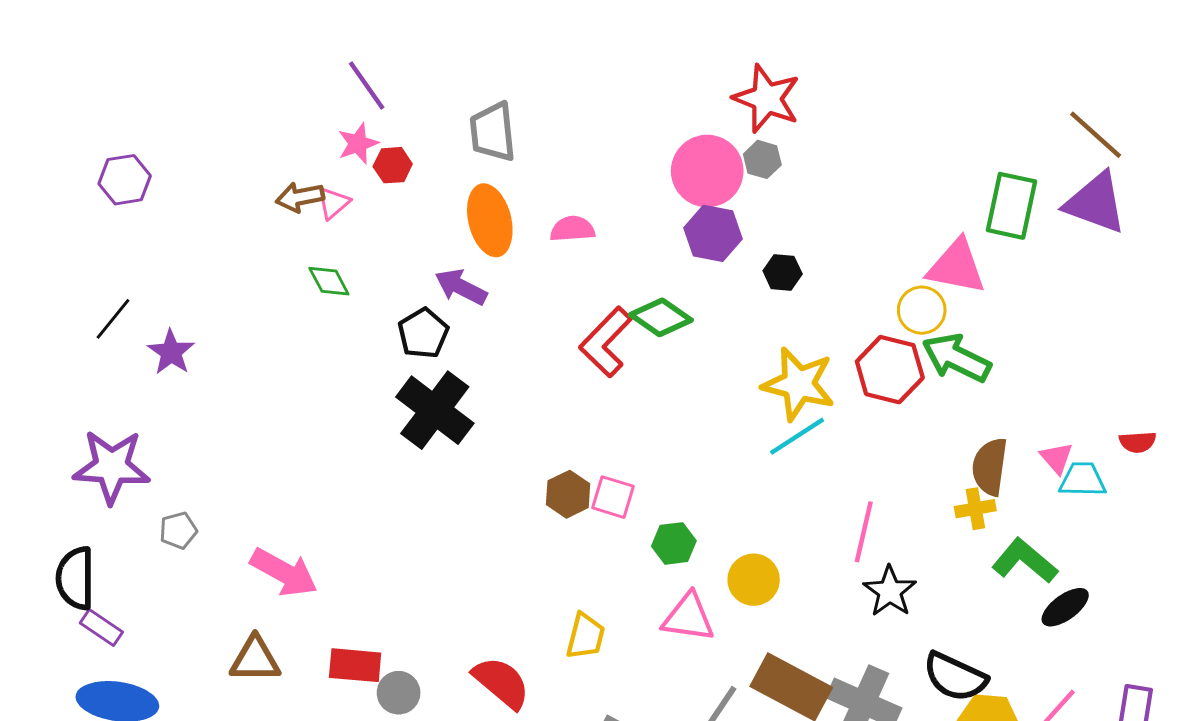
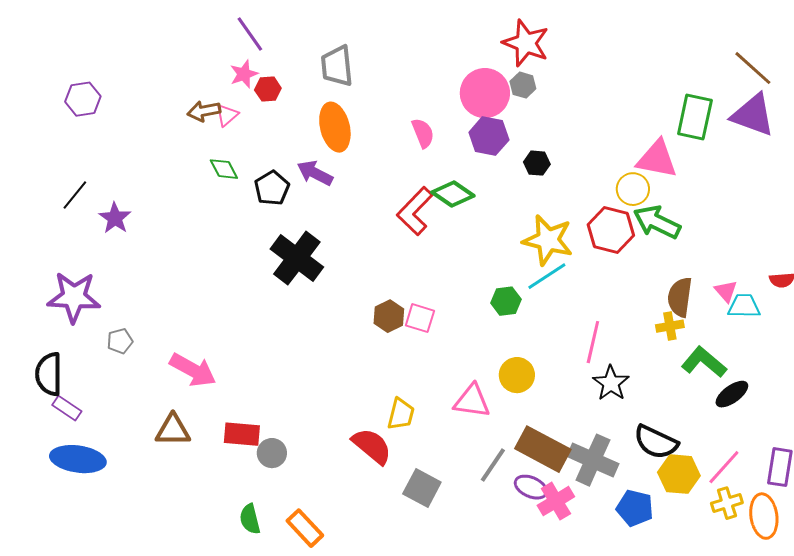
pink semicircle: (572, 229) -> (423, 133), moved, turned 72
black pentagon: (423, 333) -> (272, 188), moved
green hexagon: (674, 543) -> (506, 301), moved
red semicircle: (501, 683) -> (372, 446), moved

